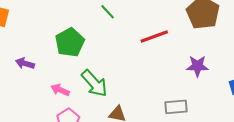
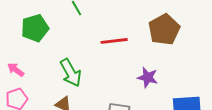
green arrow: (94, 83) -> (71, 73), moved

